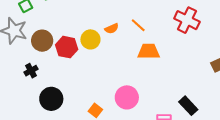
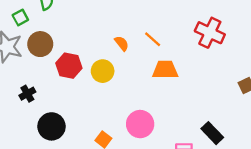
orange semicircle: (112, 29) -> (122, 43), turned -104
yellow circle: (90, 39) -> (103, 71), moved
brown circle: (42, 41) -> (40, 44), moved

